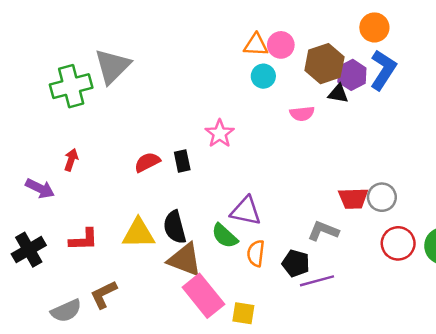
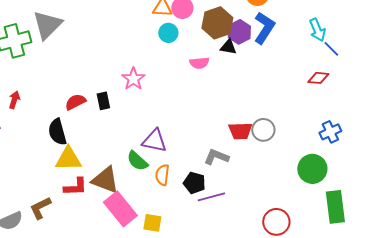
black semicircle: (175, 227) -> (57, 132), moved
red L-shape: (84, 240) -> (75, 187), moved
red circle: (398, 243) -> (276, 222), moved

